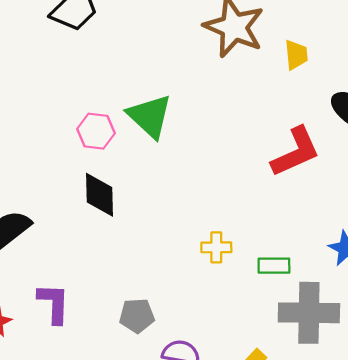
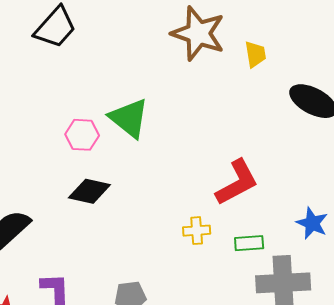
red L-shape: (296, 152) -> (237, 182), moved
black diamond: (100, 195) -> (89, 191), turned -72

